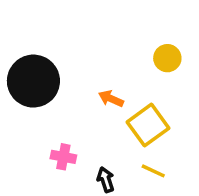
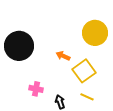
yellow circle: (167, 58) -> (95, 33), size x1.6

